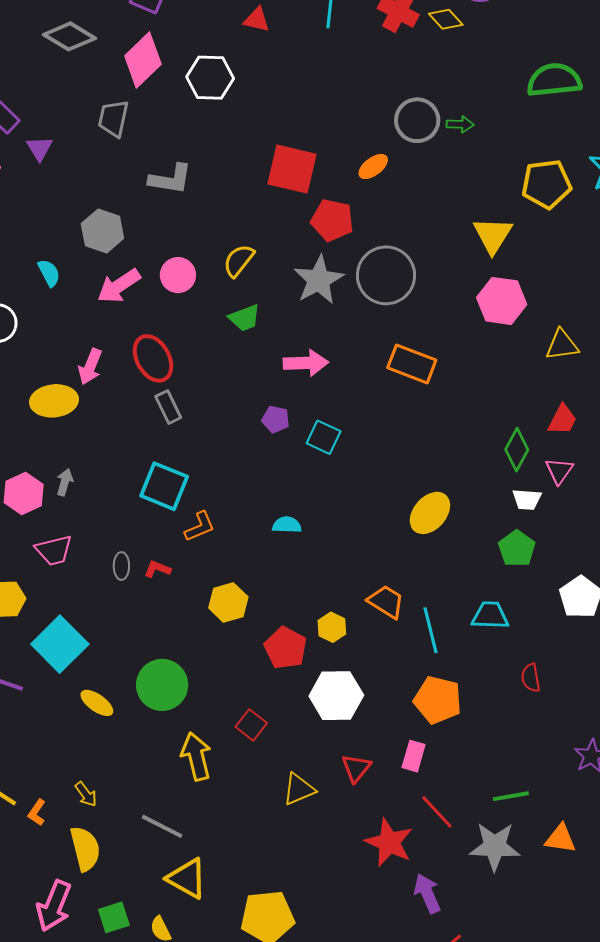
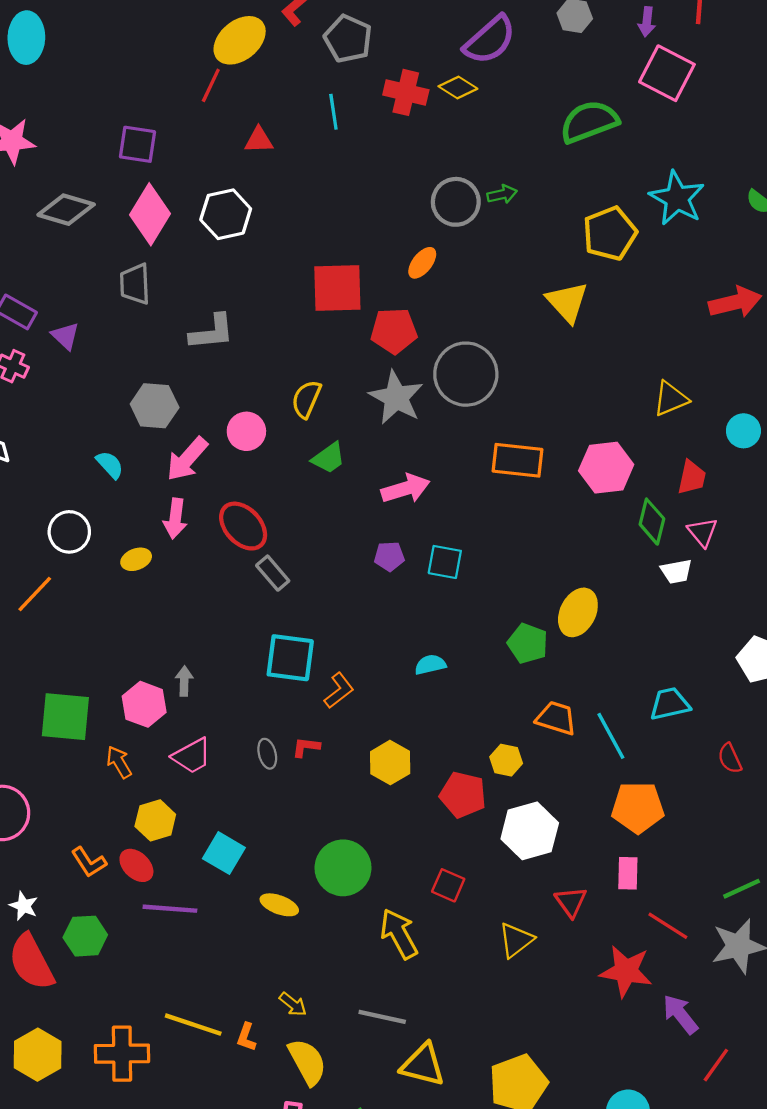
pink hexagon: (502, 301) -> (606, 468), moved
pink arrow: (90, 367) -> (175, 519), moved
yellow ellipse: (54, 401) -> (136, 559), moved, size x0.6
green pentagon: (517, 549) -> (528, 643), moved
cyan square: (60, 644) -> (224, 853), size x0.7

